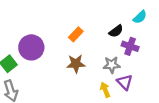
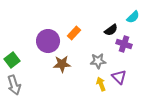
purple circle: (31, 47) -> (48, 41), moved
brown star: (76, 64) -> (62, 64), moved
gray star: (112, 65) -> (98, 61), moved

